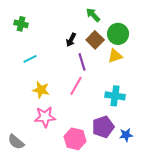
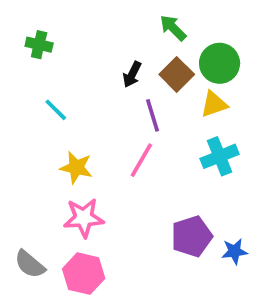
cyan line: (30, 59) -> (56, 110), turned 72
cyan cross: (115, 96) -> (220, 156), moved, turned -30
pink hexagon: (75, 139) -> (84, 274), moved

